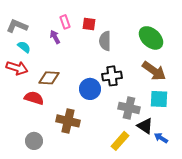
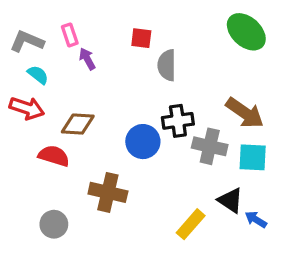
pink rectangle: (65, 22) -> (70, 35), moved
green ellipse: (151, 38) -> (246, 32), moved
gray cross: (129, 108) -> (210, 146), moved

